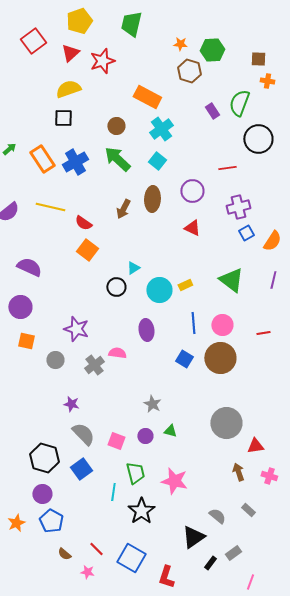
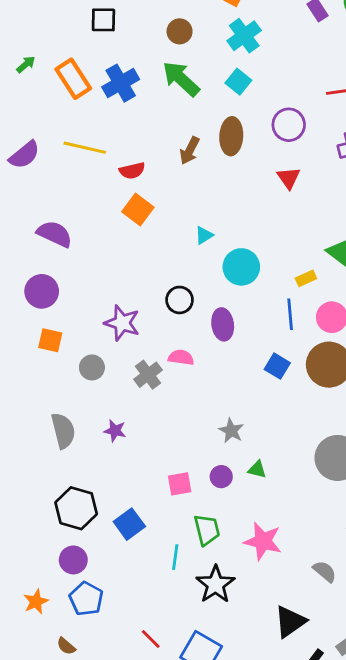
red semicircle: (83, 223) -> (132, 171), turned -48
red triangle: (192, 228) -> (289, 178), turned 30
yellow rectangle: (185, 285) -> (306, 278), moved
black circle: (116, 287) -> (180, 300), moved
gray semicircle: (83, 434) -> (63, 431), moved, turned 30
pink square: (116, 441) -> (180, 484), turned -30
gray semicircle: (217, 516) -> (325, 571), moved
brown semicircle: (64, 554) -> (66, 646), moved

